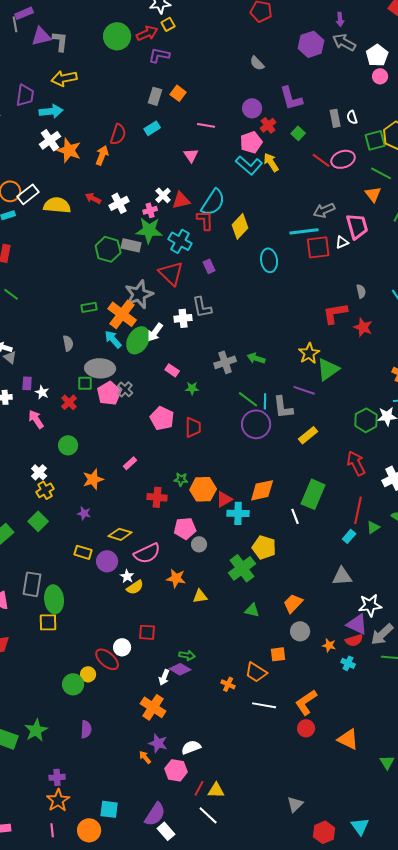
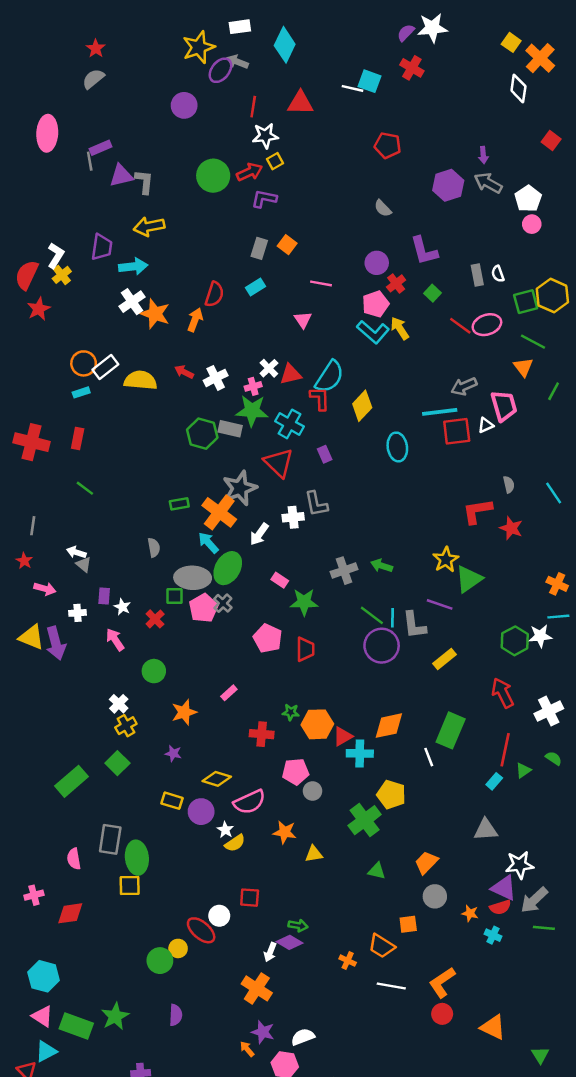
green ellipse: (138, 340) -> (228, 568), moved
green star: (192, 388) -> (304, 602), size x1.6

